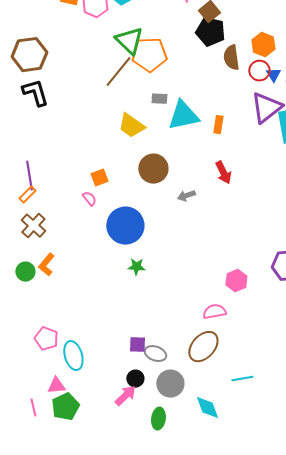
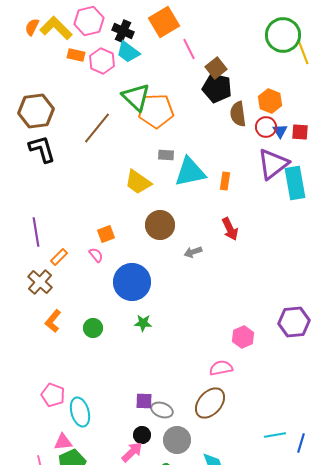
brown line: (118, 72) -> (97, 128), moved
orange rectangle: (27, 195) -> (59, 257), moved
green circle: (25, 272) -> (93, 328), moved
cyan line: (242, 379) -> (275, 435), moved

